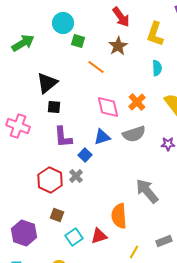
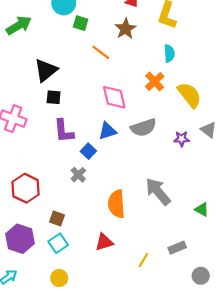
orange cross: (137, 102) -> (155, 82), moved
red hexagon: (50, 180) -> (26, 188), moved
orange semicircle: (119, 216) -> (116, 204), moved
cyan square: (74, 237) -> (58, 243), moved

